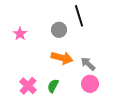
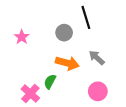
gray arrow: (88, 64) -> (97, 58), moved
green semicircle: (53, 86) -> (50, 82), moved

